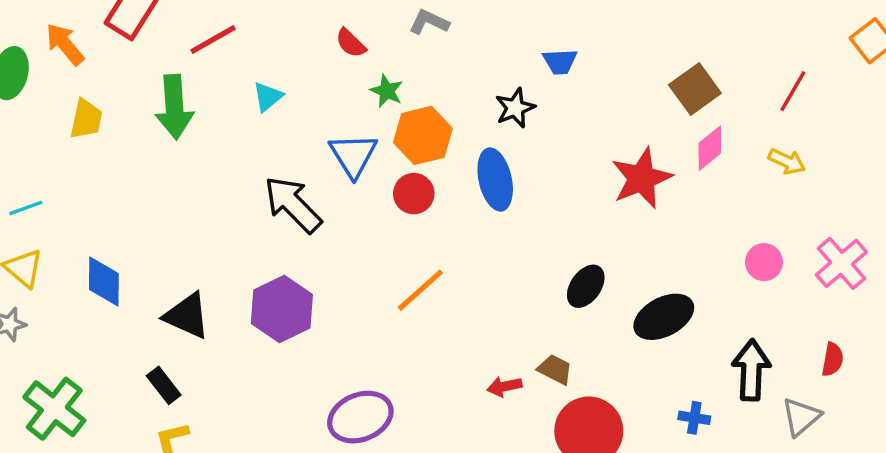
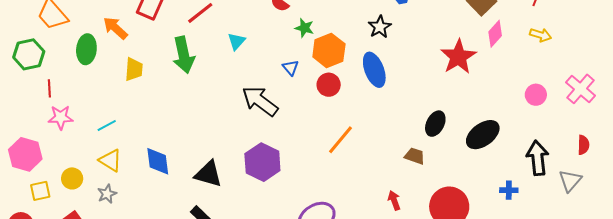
blue triangle: (353, 155) -> (291, 68), size x0.6
brown trapezoid: (555, 369) -> (415, 156), moved
red arrow: (504, 386) -> (394, 200), moved, turned 90

